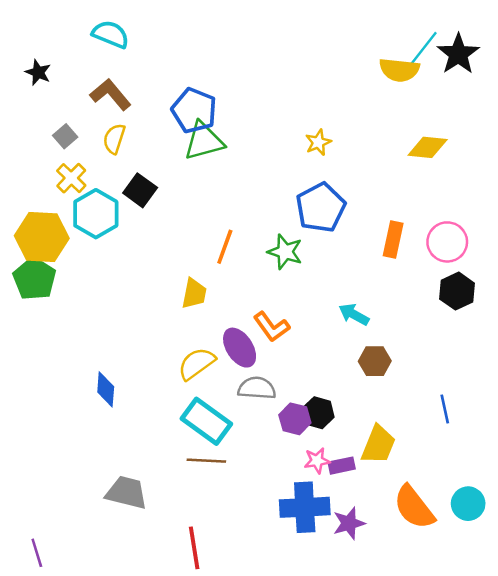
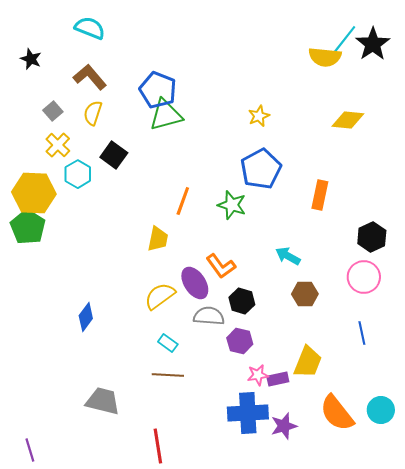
cyan hexagon: (96, 214) -> (78, 174), size x0.7
pink circle: (447, 242) -> (364, 277), moved
blue diamond: (106, 389) -> (86, 317), turned 32
black hexagon: (318, 413) -> (242, 301), moved
cyan rectangle: (206, 421) -> (168, 343), size x0.5

